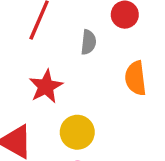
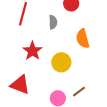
yellow circle: (77, 132) -> (61, 62), moved

